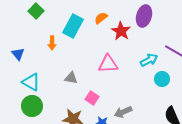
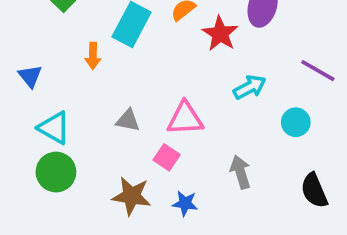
cyan arrow: (149, 60) -> (250, 87), moved
pink triangle: (108, 64) -> (185, 119), moved
gray arrow: (123, 112) -> (240, 172), moved, turned 96

